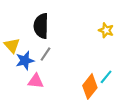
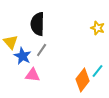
blue star: (25, 61) -> (23, 56), turned -30

